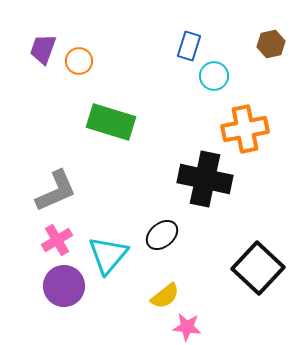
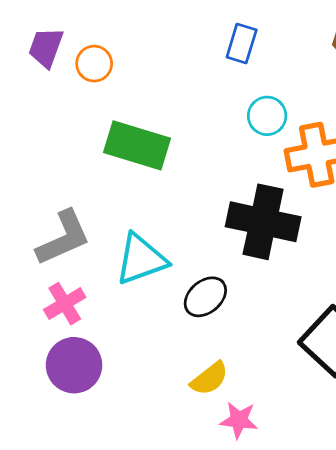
cyan circle: (214, 76) -> (267, 116), moved
cyan triangle: (108, 255) -> (141, 259), moved, turned 30

